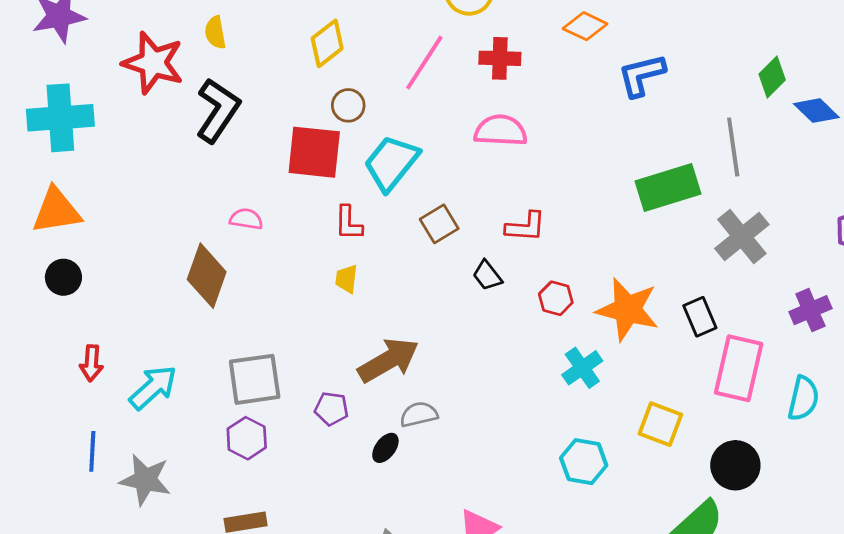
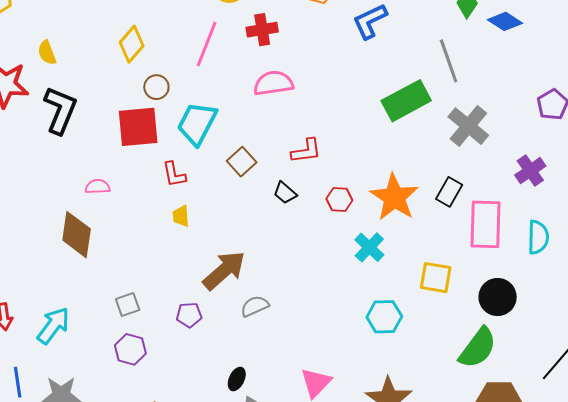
orange star: (628, 309) -> (394, 197), turned 30
black rectangle: (700, 317) -> (449, 192), turned 64
gray square: (255, 379) -> (128, 305), size x0.6
black ellipse: (385, 448) -> (237, 379), moved

